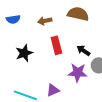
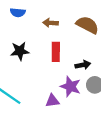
black arrow: (83, 50) -> (83, 65), turned 120
purple triangle: (53, 90) -> (52, 101), moved

